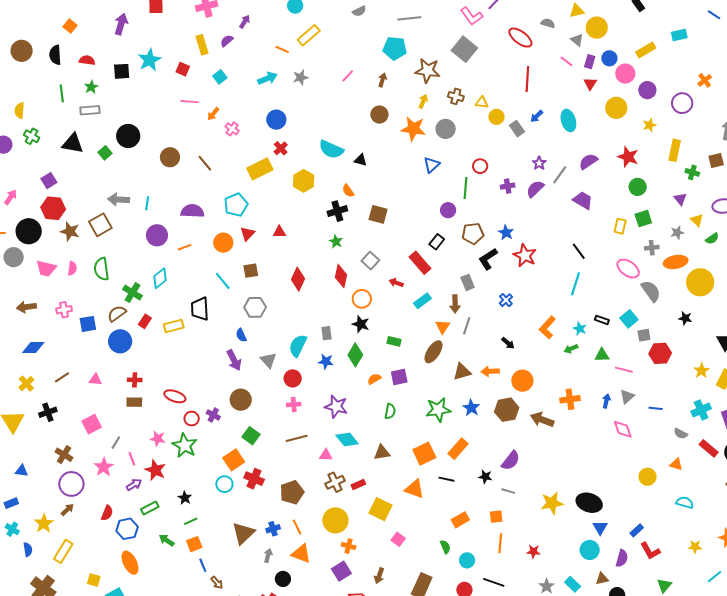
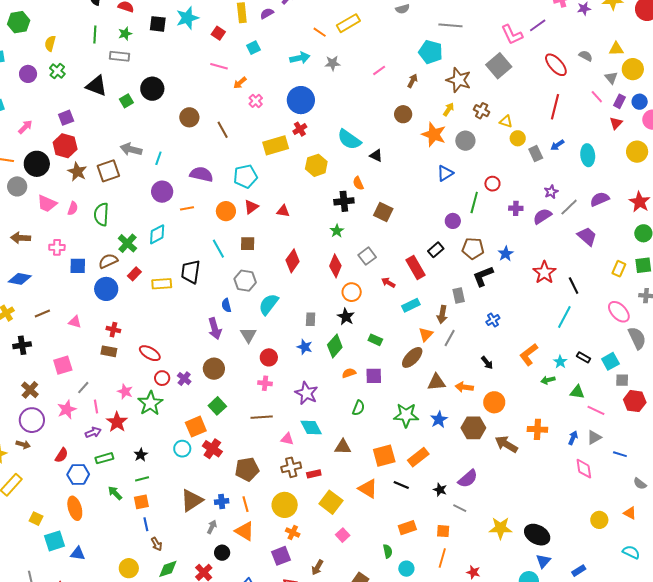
blue circle: (276, 120) -> (301, 100), size x1.4
red star: (525, 256) -> (544, 272), moved
cyan semicircle: (298, 346) -> (269, 304), moved
brown arrow: (67, 510) -> (23, 445), turned 48

